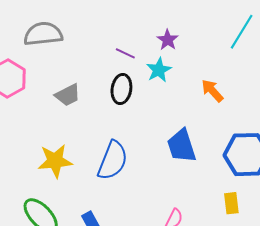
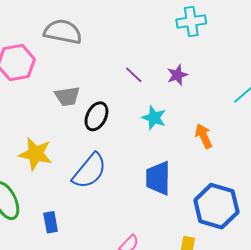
cyan star: (159, 70) -> (154, 118), moved, turned 30
black ellipse: (121, 89) -> (96, 116), moved

